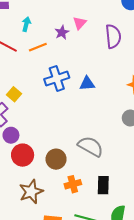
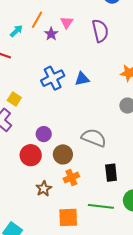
cyan arrow: (26, 24) -> (16, 31), turned 40
orange line: (38, 47) -> (37, 20), moved, turned -30
purple circle: (11, 135) -> (44, 134), moved
orange cross: (73, 184) -> (71, 177), moved
brown star: (31, 192) -> (44, 189), size x0.7

